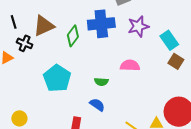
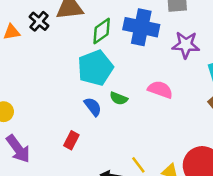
cyan pentagon: (57, 78) -> (95, 68), moved
blue semicircle: (97, 105) -> (93, 107), moved

